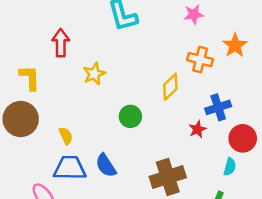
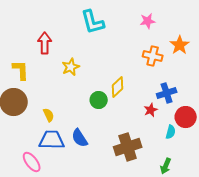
yellow diamond: (170, 87) -> (118, 87), moved
cyan semicircle: (230, 167) -> (171, 132), moved

